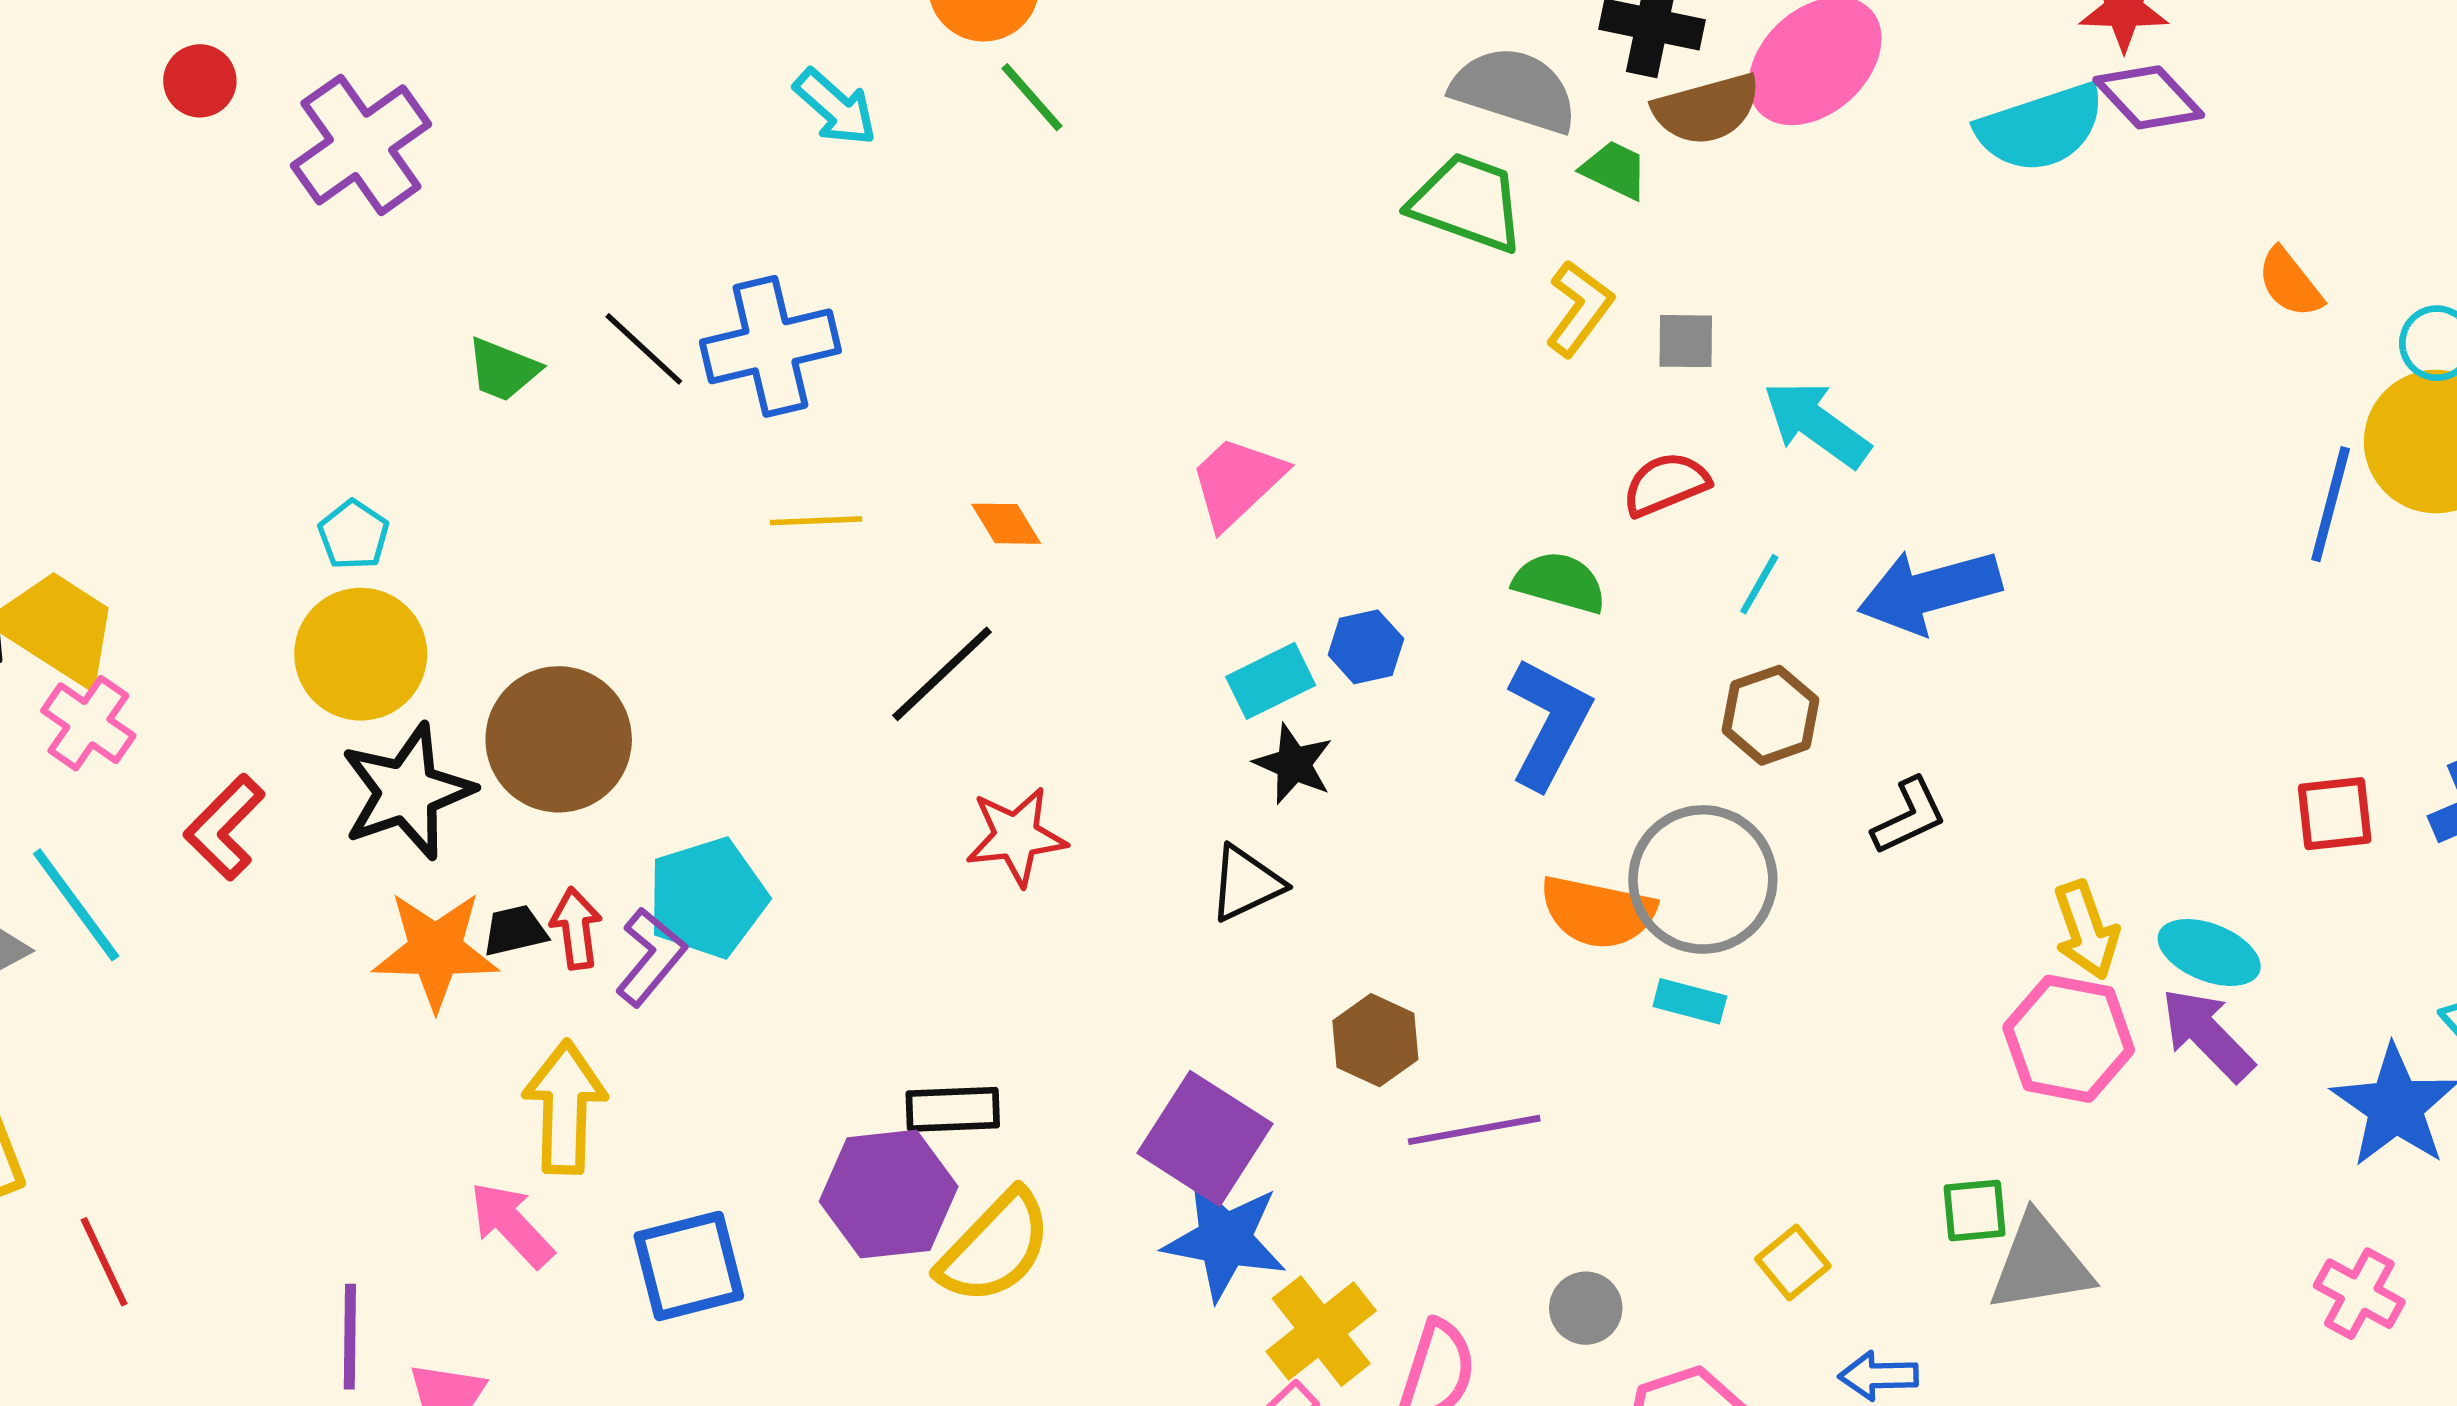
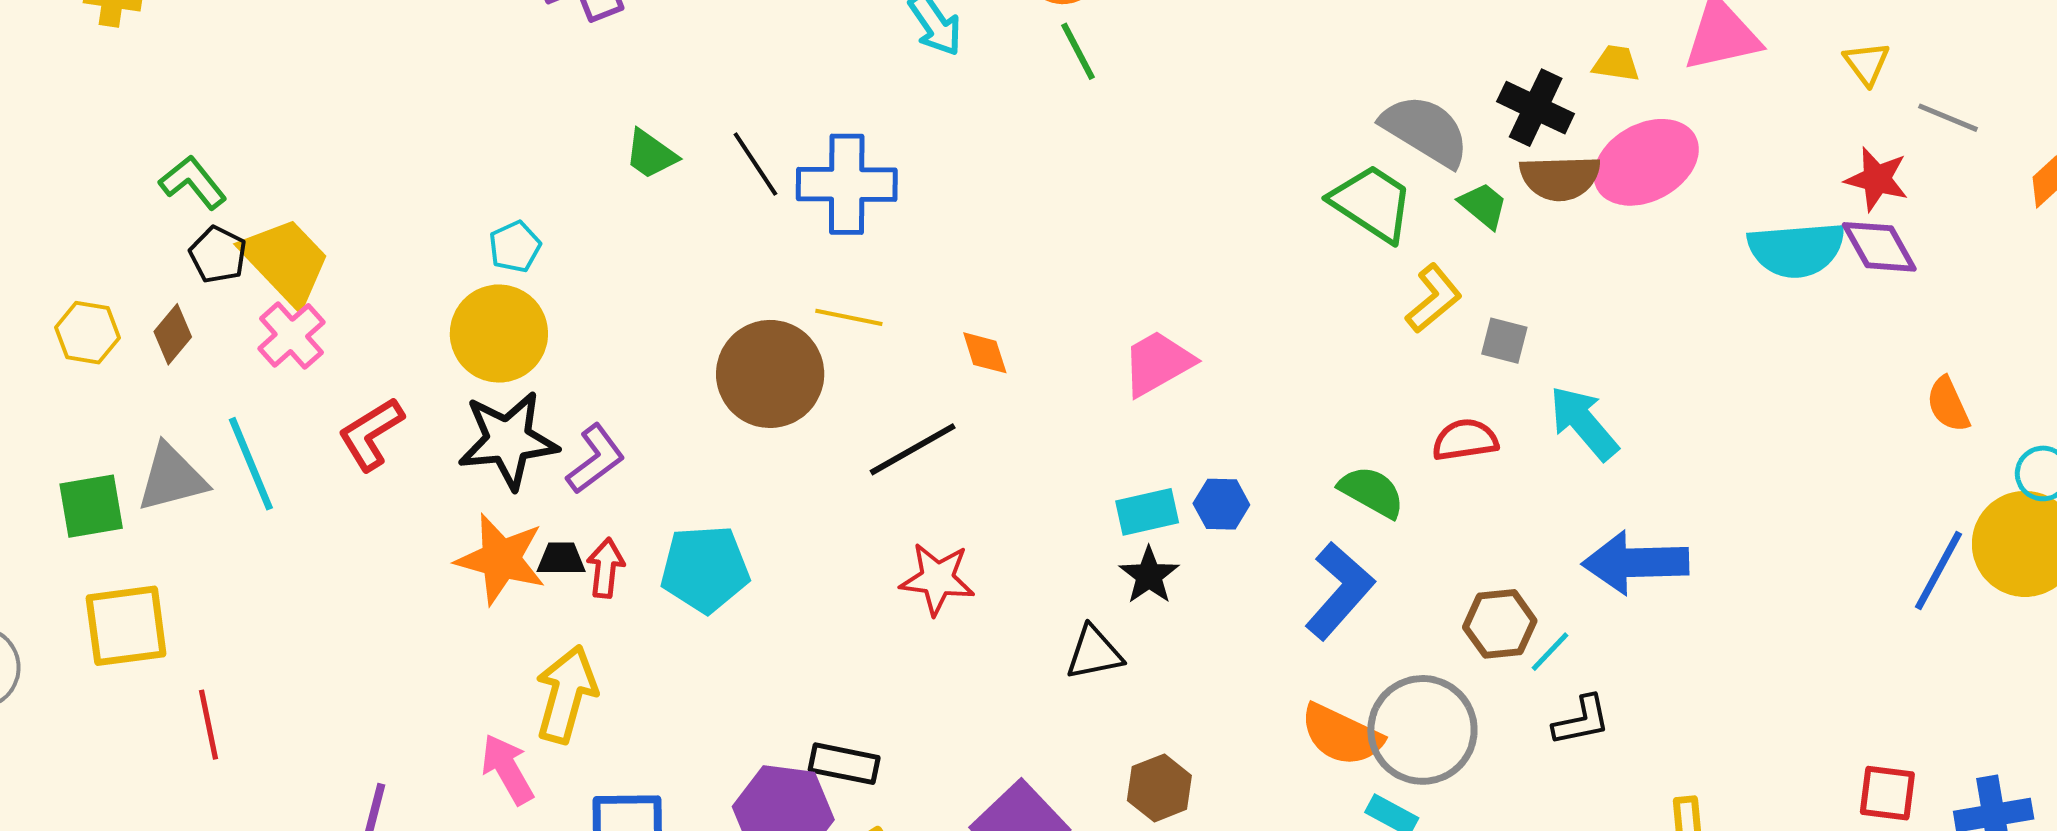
cyan line: (1759, 584) -> (1550, 652), moved
brown circle: (559, 739) -> (770, 374), moved
purple L-shape: (651, 957) -> (596, 459), moved

